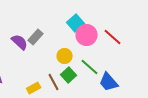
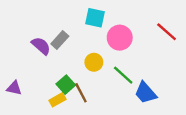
cyan square: (76, 23) -> (95, 18), moved, turned -36
red line: (113, 37) -> (167, 32), moved
green square: (69, 75) -> (66, 85), moved

